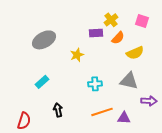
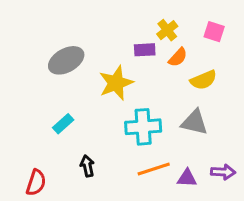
yellow star: (77, 55) -> (116, 83), size x1.6
cyan cross: (95, 84) -> (143, 127), size x1.6
purple arrow: (149, 101) -> (223, 172), moved

